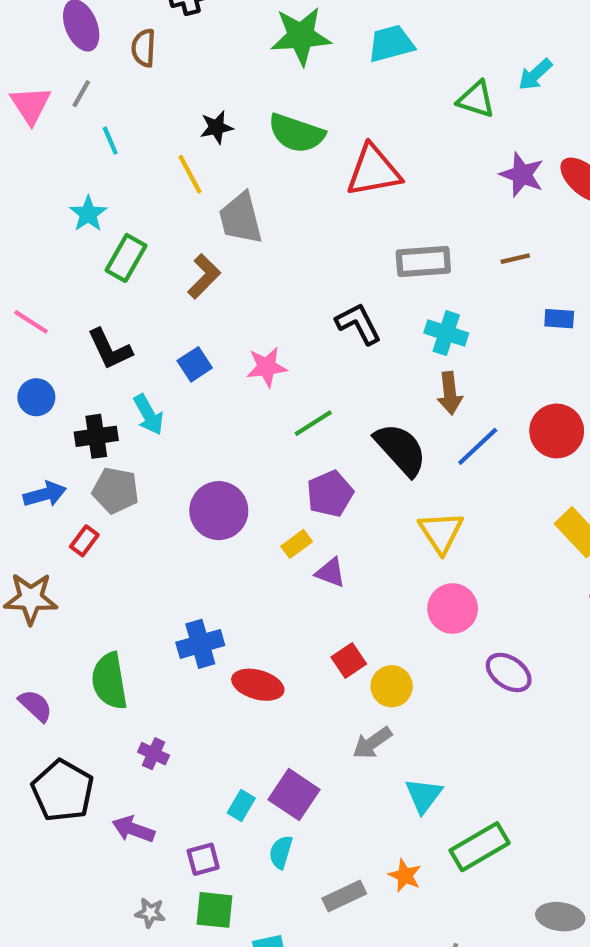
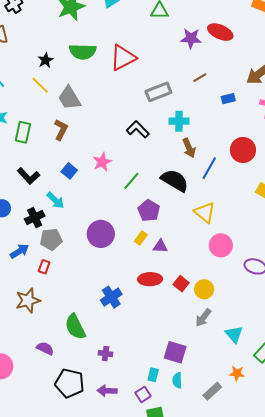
red ellipse: (258, 685) -> (150, 279), moved
cyan rectangle: (241, 806) -> (153, 375), moved

